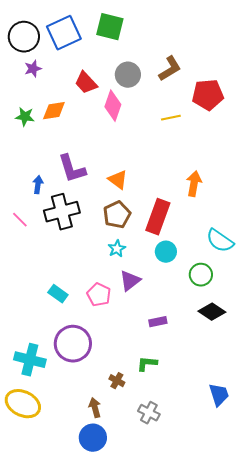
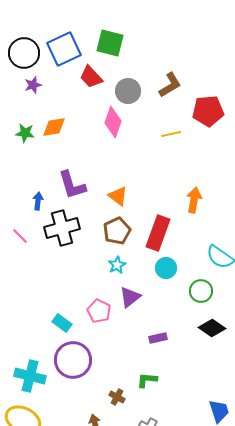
red trapezoid: (86, 83) -> (91, 77), moved
cyan rectangle: (58, 294) -> (62, 323), moved

